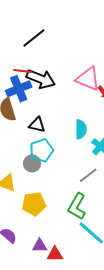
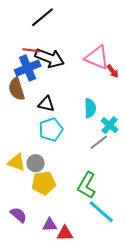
gray circle: (32, 163) -> (36, 163), moved
gray line: (88, 175) -> (99, 142), moved

